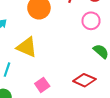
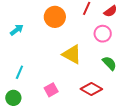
yellow triangle: (27, 47) -> (72, 54), moved

